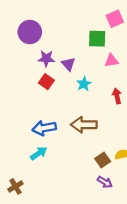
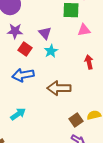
purple star: (46, 58) -> (15, 31), moved
cyan star: (84, 84) -> (51, 51), moved
blue arrow: (44, 128) -> (23, 75), moved

